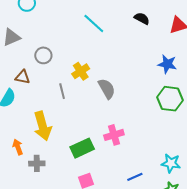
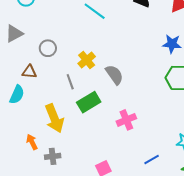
green rectangle: (82, 148) -> (89, 102), moved

